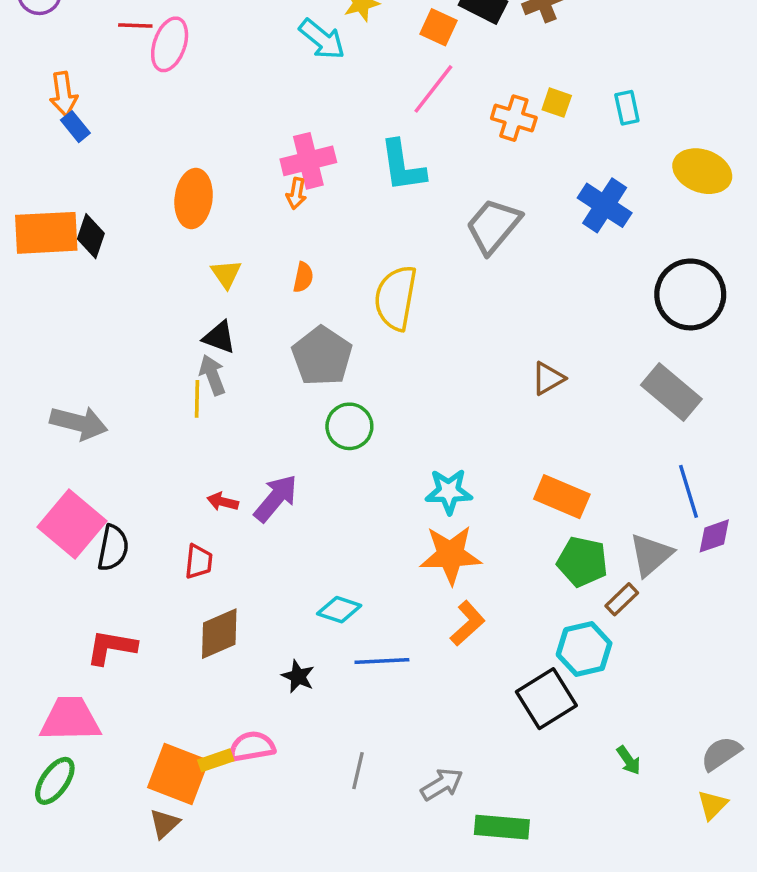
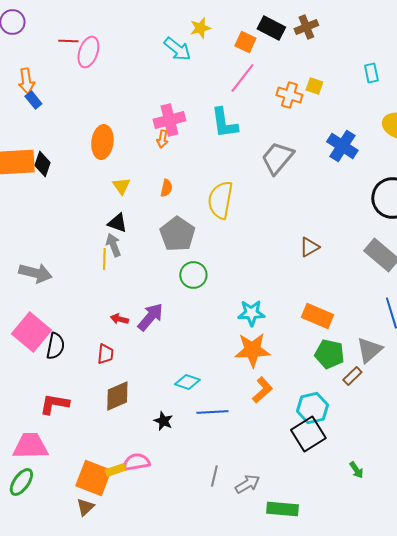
cyan rectangle: (627, 108) -> (371, 73), moved
cyan hexagon: (584, 649) -> (312, 408), moved
gray line: (358, 771) -> (214, 476), moved

